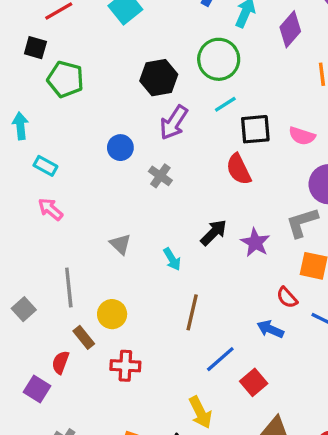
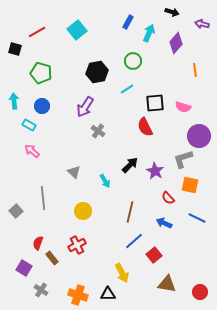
black square: (35, 48) -> (15, 49), moved
green circle: (219, 59) -> (133, 61), size x0.7
cyan line: (225, 104) -> (127, 89), moved
purple arrow: (174, 123) -> (85, 107), moved
blue circle: (120, 148) -> (42, 106), moved
red semicircle: (287, 297) -> (168, 198), moved
brown line: (192, 312) -> (130, 212), moved
yellow circle: (112, 314) -> (83, 211), moved
brown rectangle: (84, 337) -> (52, 258), moved
red cross: (125, 366) -> (77, 245), turned -30
purple square: (37, 389) -> (24, 268), moved

